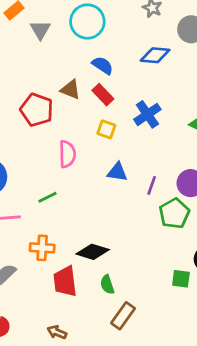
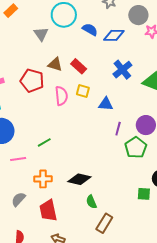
gray triangle: (40, 30) -> (41, 34), moved
blue semicircle: (103, 65) -> (90, 30), moved
blue cross: (147, 114) -> (122, 70), moved
pink semicircle: (67, 154) -> (61, 96), moved
blue triangle: (117, 172) -> (106, 104), moved
red trapezoid: (65, 281) -> (48, 211), moved

